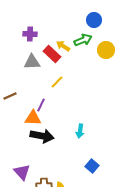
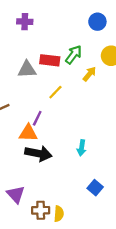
purple cross: (30, 34) -> (25, 22), moved
green arrow: (83, 40) -> (74, 55), moved, turned -30
yellow arrow: (63, 46) -> (89, 74), moved, turned 96
red rectangle: (52, 54) -> (50, 60), turned -36

